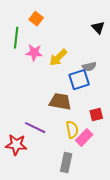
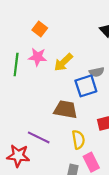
orange square: (36, 19) -> (40, 29), moved
green line: (16, 38) -> (16, 64), moved
pink rectangle: (84, 138) -> (91, 162), moved, turned -72

